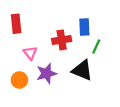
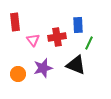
pink triangle: (30, 53) -> (33, 40), moved

